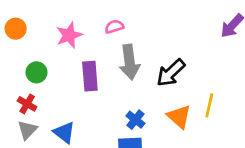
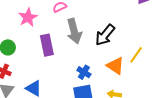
yellow line: (209, 105) -> (136, 55), turned 30

